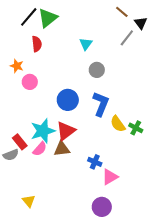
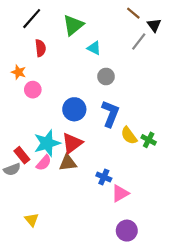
green triangle: (48, 18) -> (73, 25), moved
cyan triangle: (86, 44) -> (94, 48), turned -40
purple circle: (102, 207) -> (127, 231), moved

